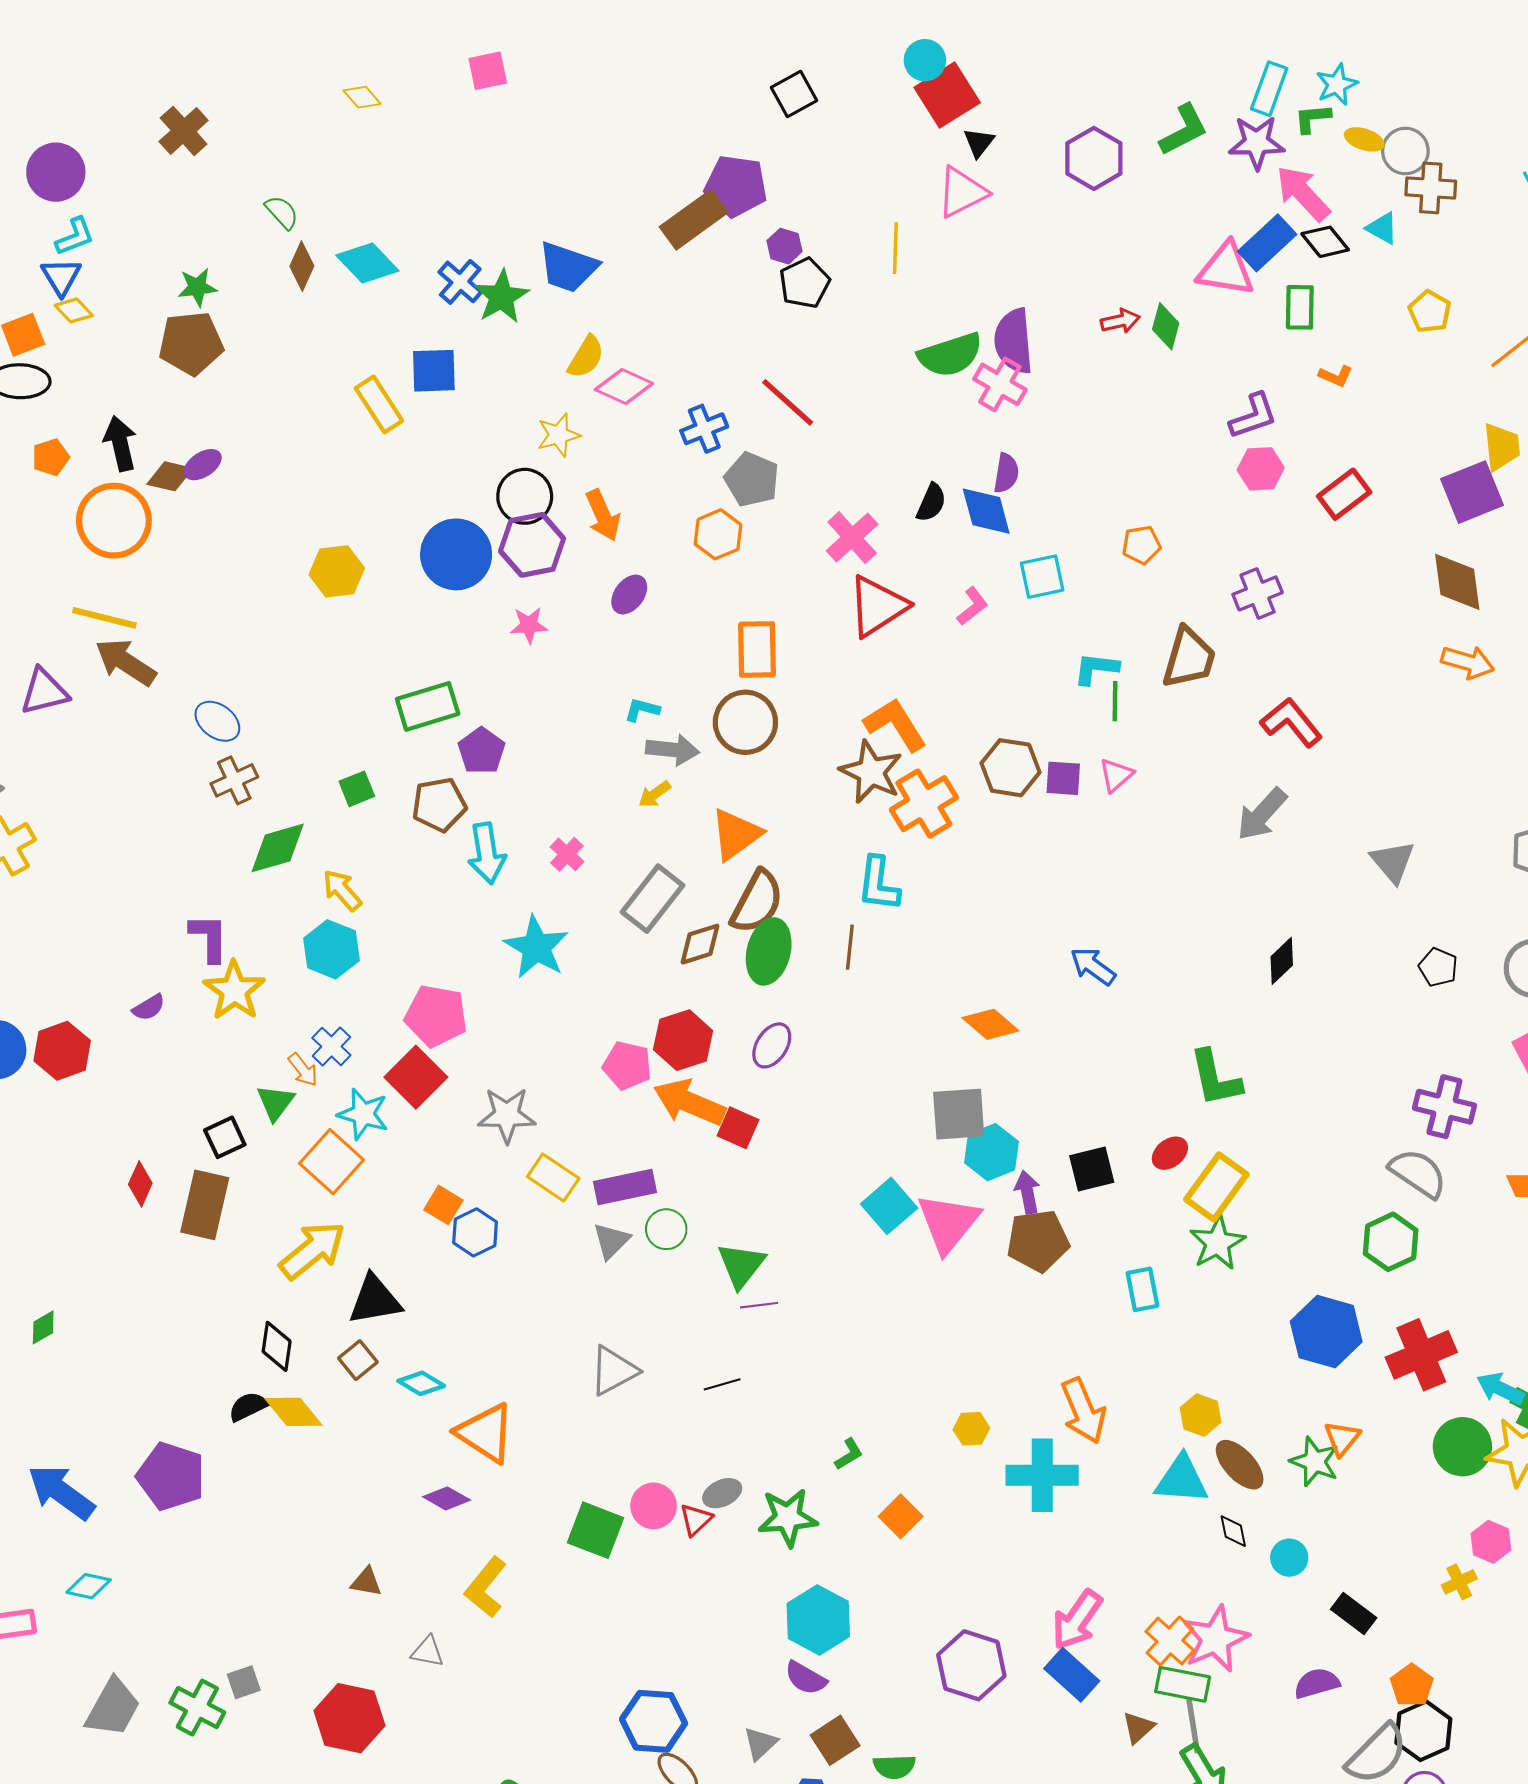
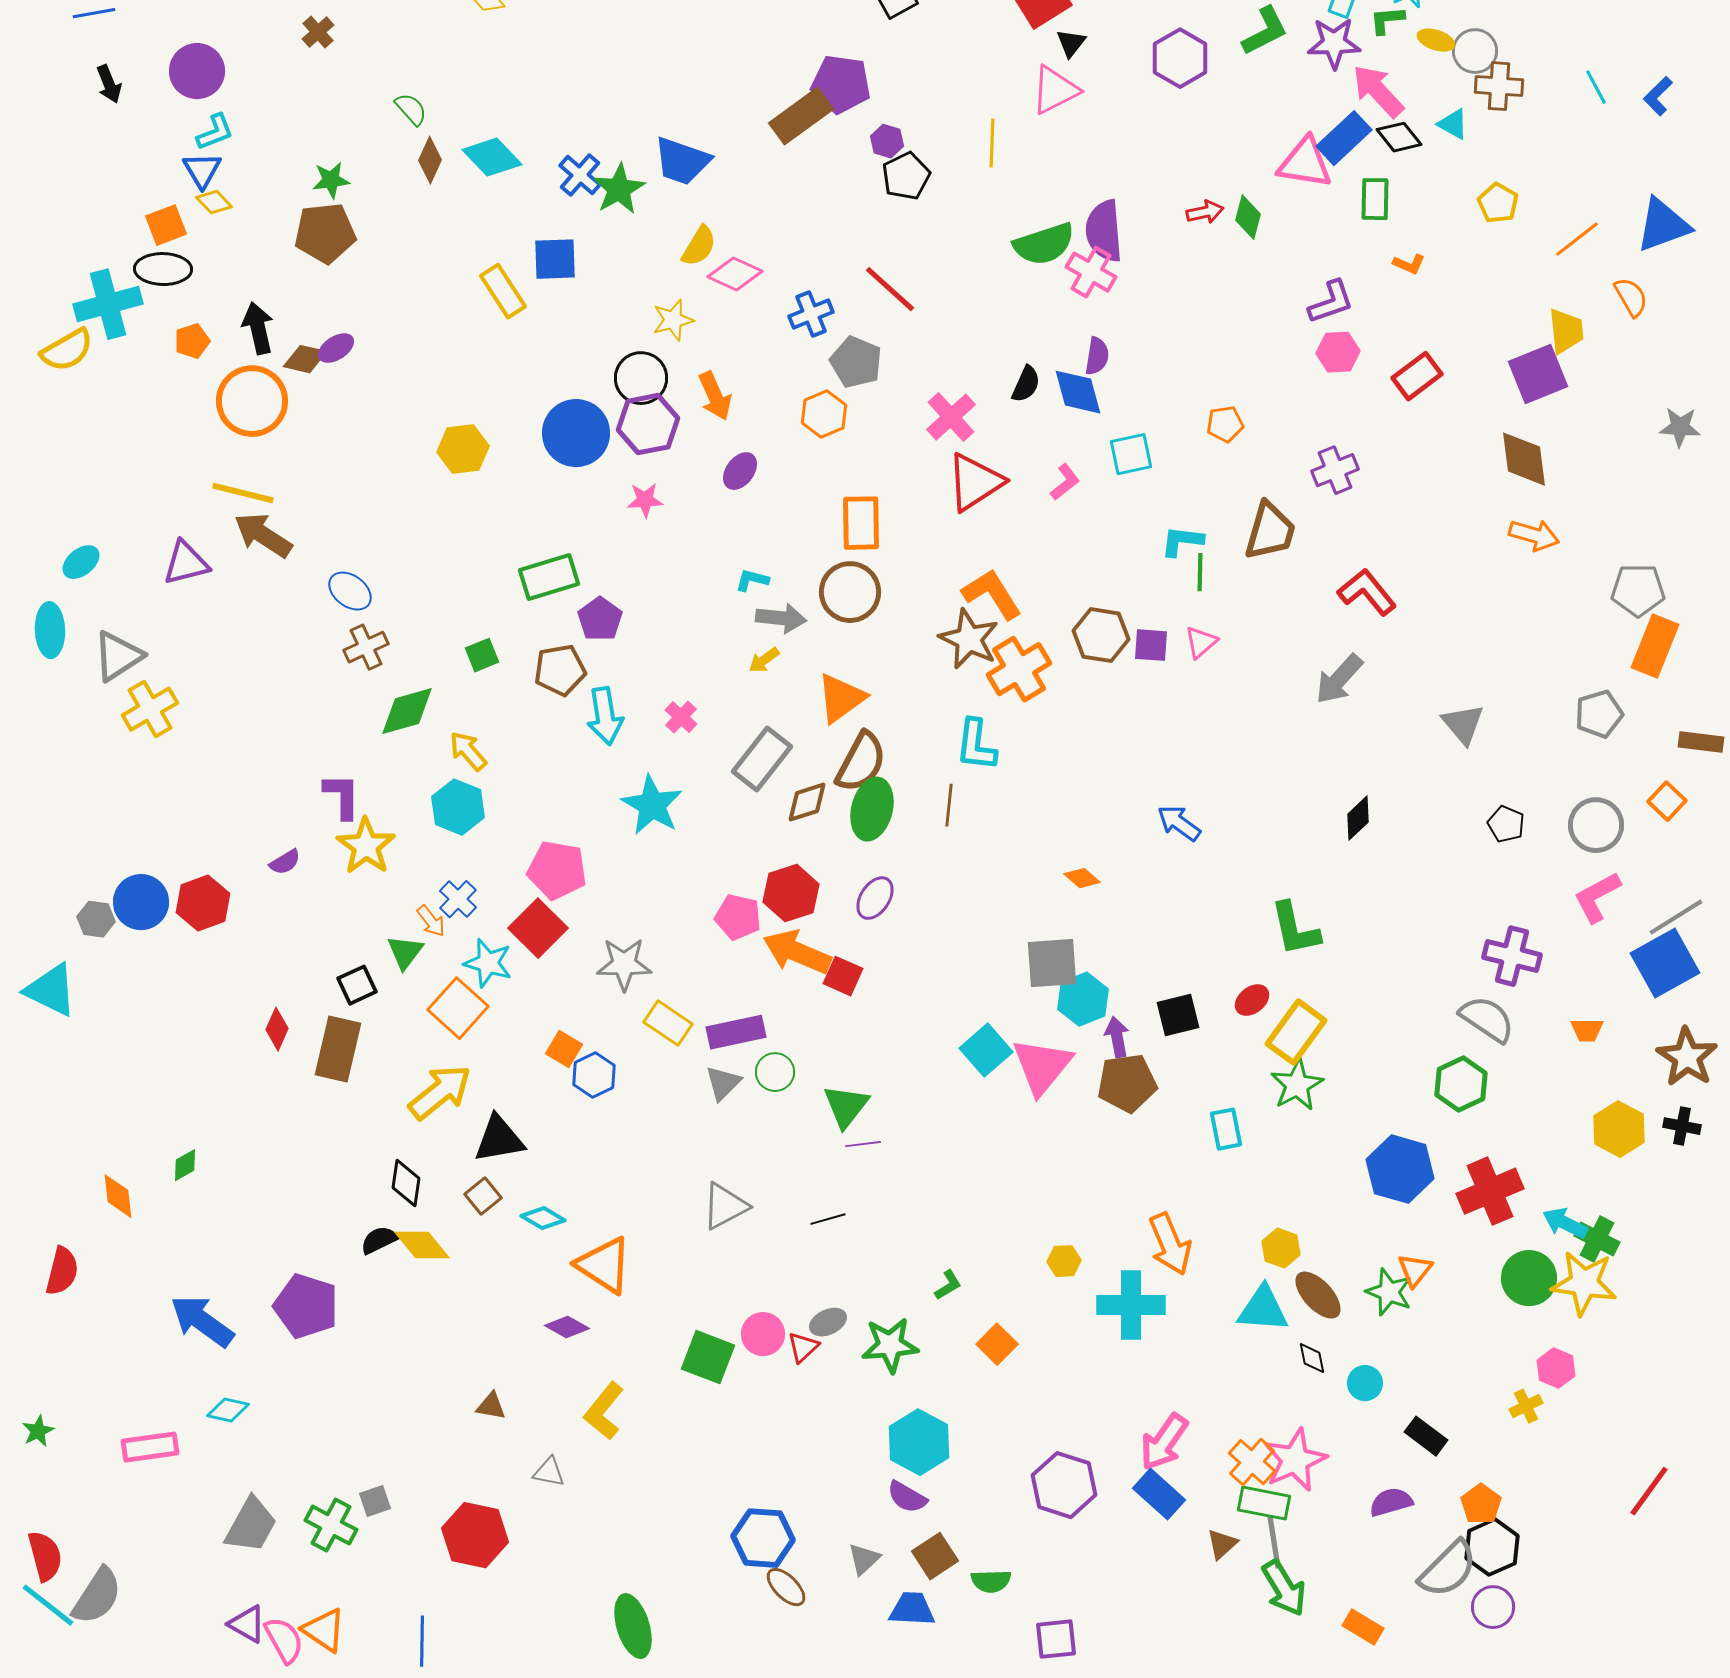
brown cross: (184, 131) -> (318, 32), size x0.7
orange diamond: (990, 1024) -> (1082, 878), size x0.7

